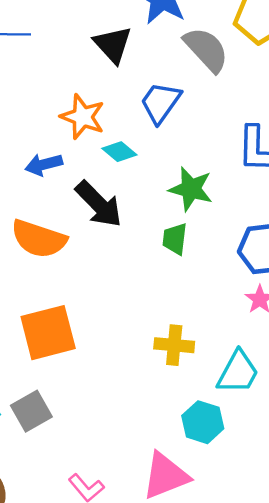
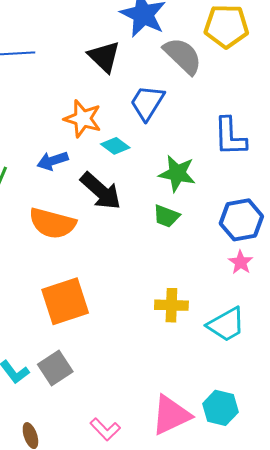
green trapezoid: (175, 239) -> (166, 216), turned -72
cyan trapezoid: (238, 372) -> (226, 325), turned 36
cyan hexagon: (203, 422) -> (220, 408), moved

